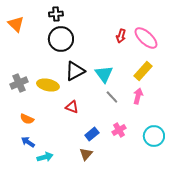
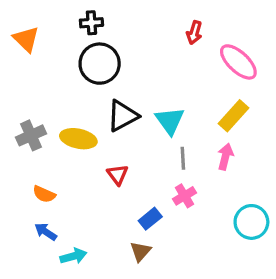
red arrow: (121, 36) -> (194, 33), moved
gray line: (112, 97) -> (183, 158), turned 40
red triangle: (72, 107) -> (118, 175), turned 32
pink cross: (119, 130) -> (185, 196), moved

